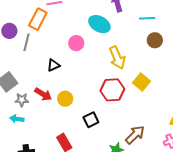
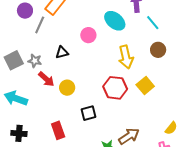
cyan line: (147, 18) -> (153, 23), moved, turned 42
brown circle: (155, 40) -> (158, 50), moved
gray star: (22, 100) -> (35, 61), moved
cyan arrow: (17, 119) -> (16, 98), size x1.6

